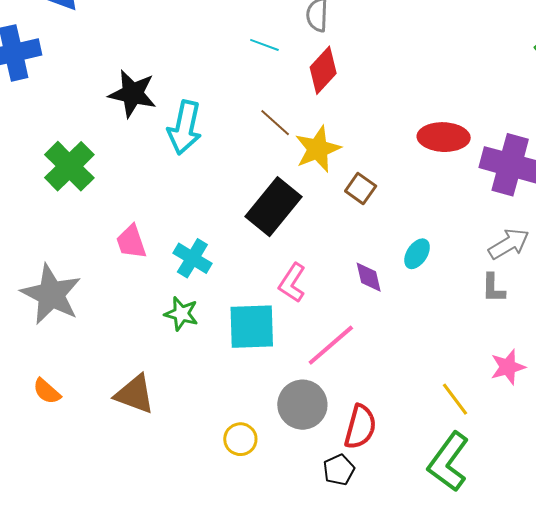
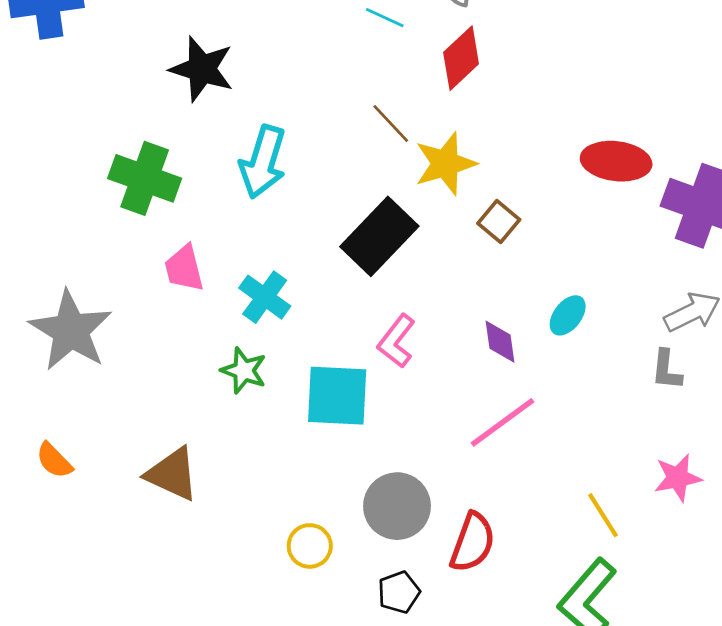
cyan arrow: (185, 128) -> (263, 162), moved
green cross: (69, 166) -> (145, 178), moved, turned -30
pink line: (331, 345) -> (503, 422), moved
black pentagon: (339, 470) -> (399, 592), moved

